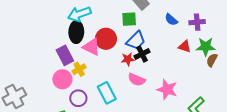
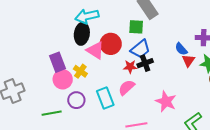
blue semicircle: (171, 20) -> (181, 49), moved
red triangle: (185, 46) -> (188, 60), turned 40
purple rectangle: (65, 55) -> (58, 62), moved
yellow cross: (79, 69) -> (80, 71), turned -32
pink semicircle: (137, 80) -> (127, 87), moved, turned 108

